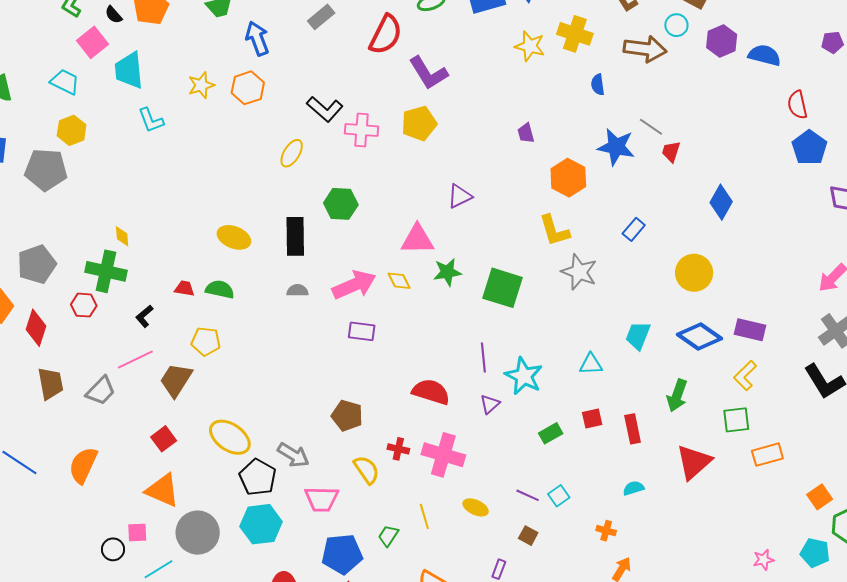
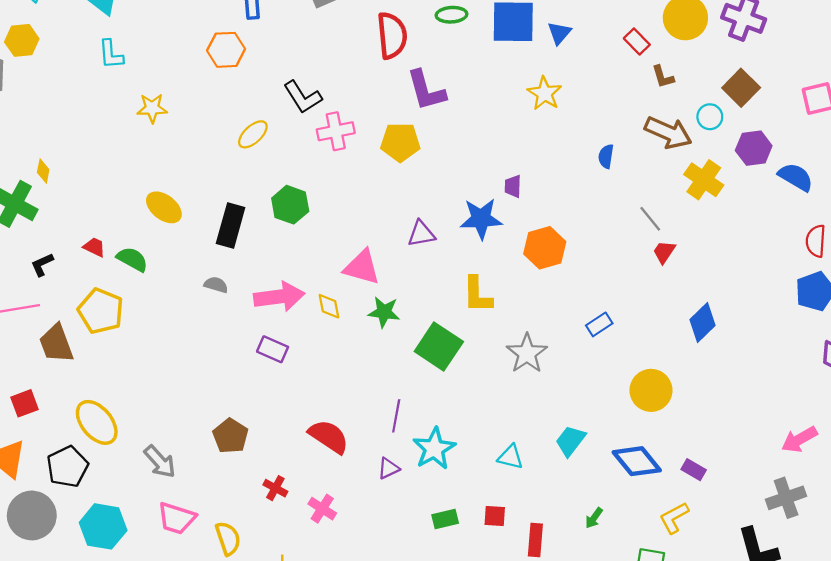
yellow cross: (575, 34) -> (704, 180), moved
red semicircle: (386, 35) -> (392, 36), turned -48
yellow star: (201, 85) -> (152, 108), moved
pink cross: (361, 130) -> (336, 131), turned -32
blue star: (616, 147) -> (481, 219), moved, turned -30
yellow L-shape: (554, 231) -> (477, 295), moved
purple rectangle: (750, 330) -> (694, 470), size x0.7
yellow pentagon: (206, 341) -> (101, 311), size x1.4
brown trapezoid: (176, 380) -> (56, 344), turned -69
green arrow: (677, 396) -> (594, 518), size x0.6
pink cross: (443, 455) -> (322, 509), size x0.6
yellow semicircle: (367, 470) -> (228, 538), moved
black pentagon: (258, 477) -> (67, 467), moved

